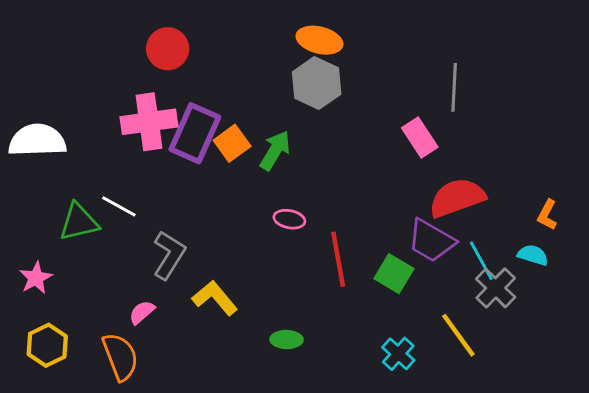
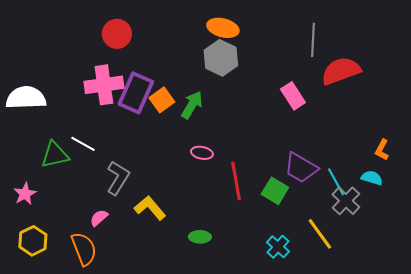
gray line: (454, 87) -> (313, 40), moved
red semicircle: (457, 198) -> (341, 71), moved

